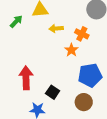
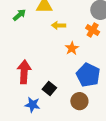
orange cross: (82, 34) -> (93, 30), moved
blue pentagon: (90, 75) -> (88, 75), turned 30

